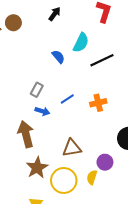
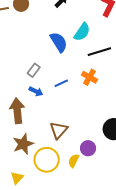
blue semicircle: (58, 57) -> (59, 42), size x1.5
orange cross: (98, 103) -> (89, 77), moved, turned 35
brown triangle: (72, 148) -> (59, 130), turned -48

